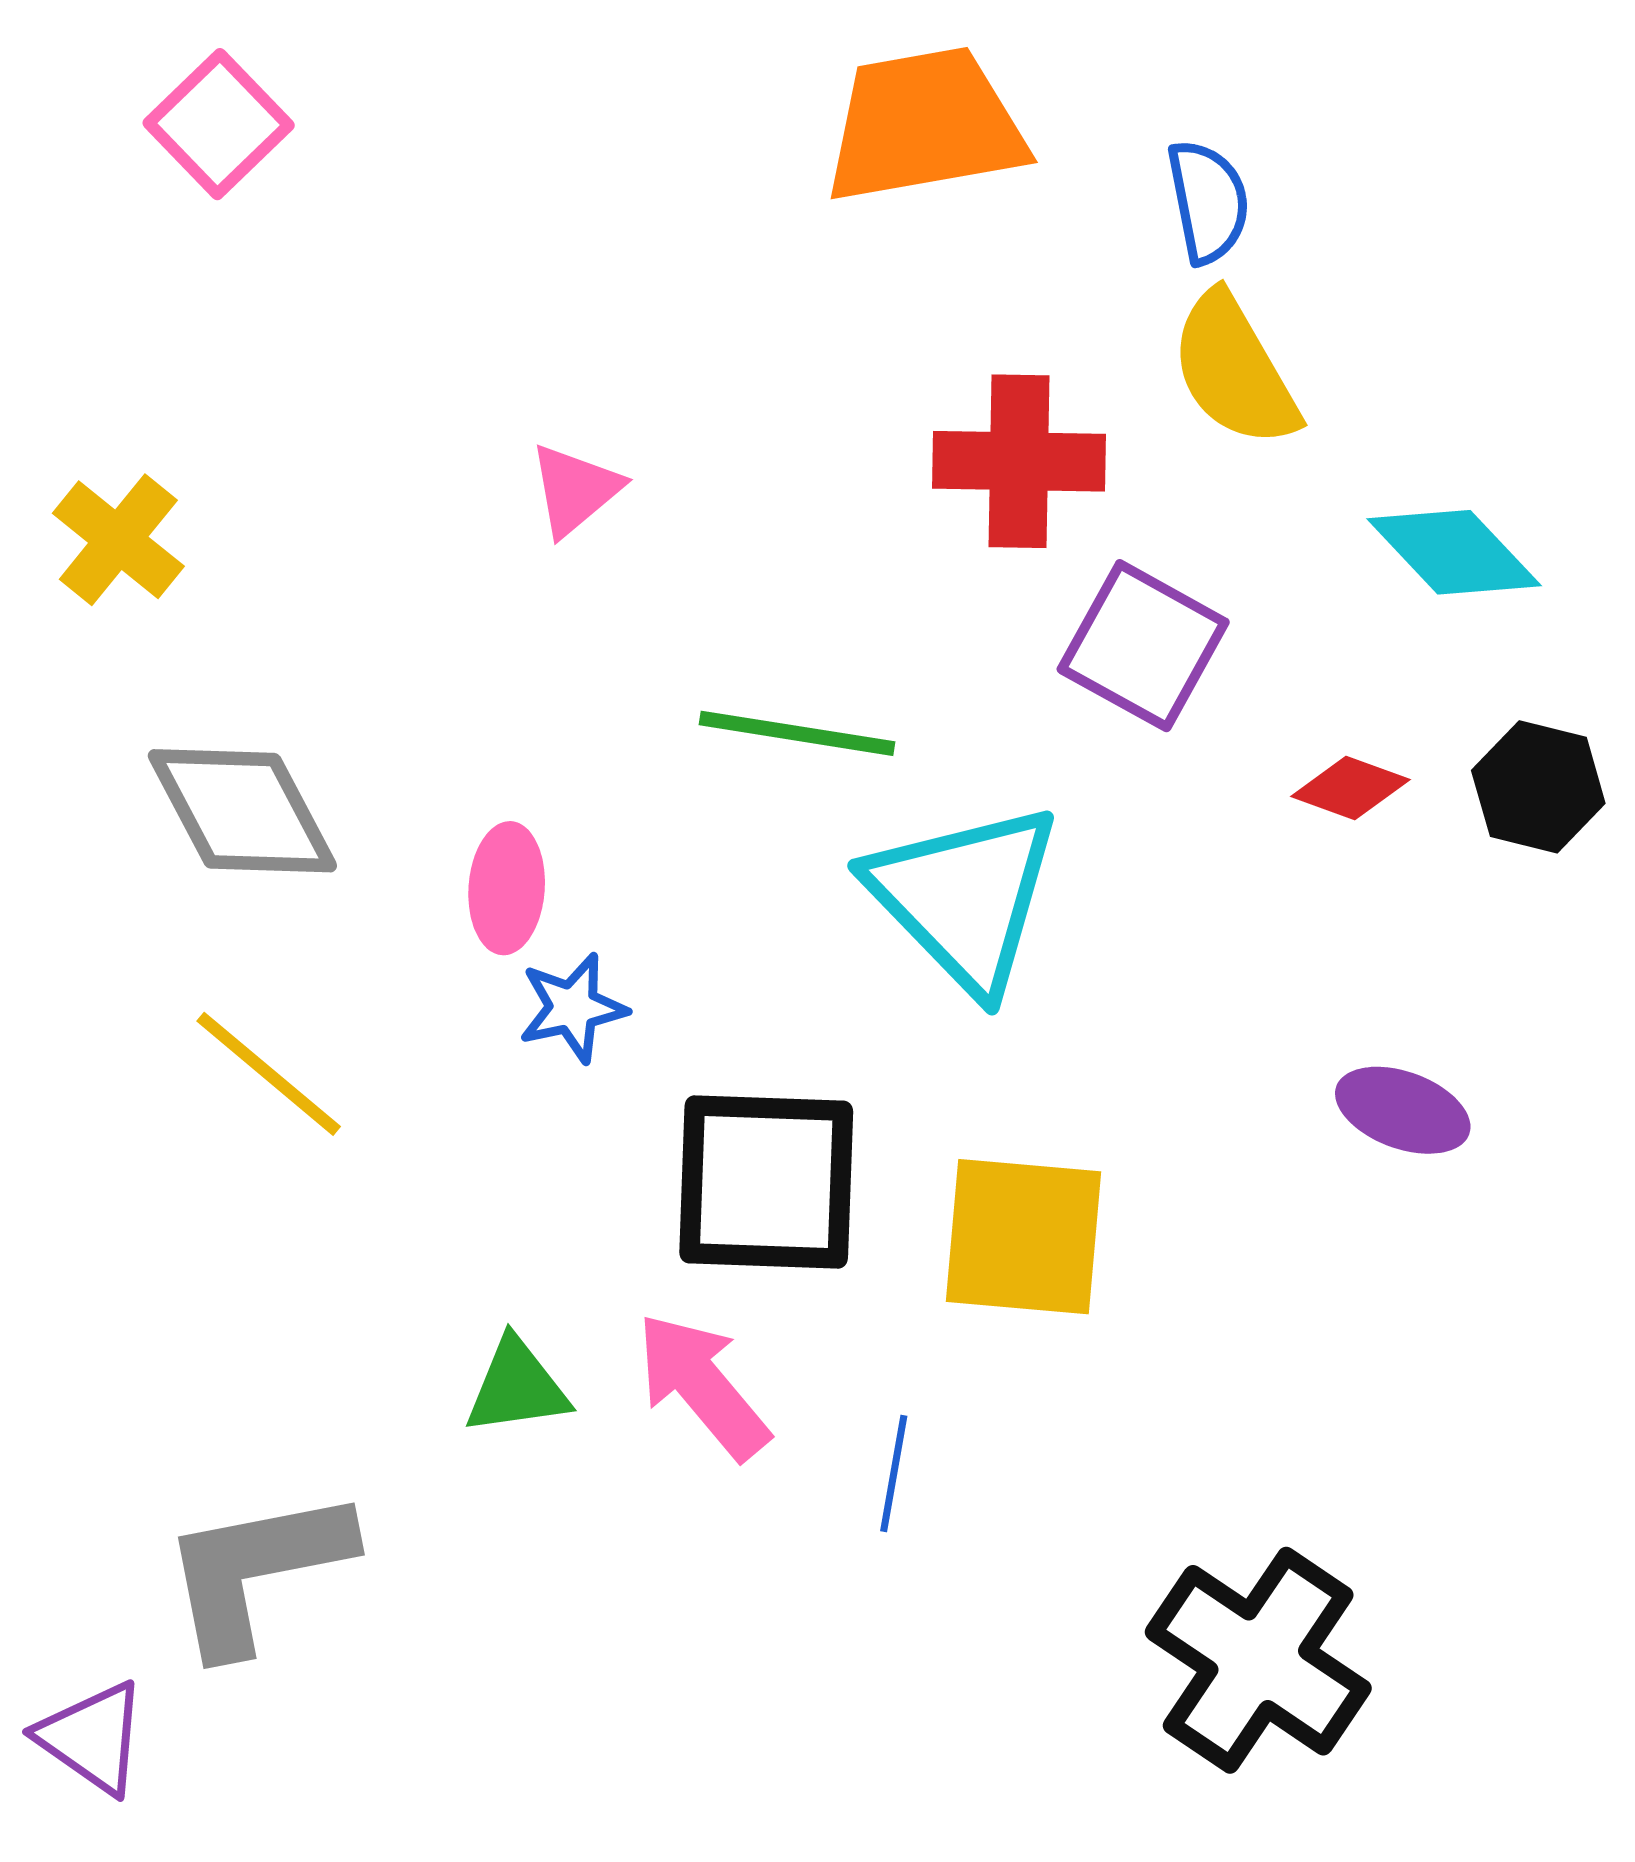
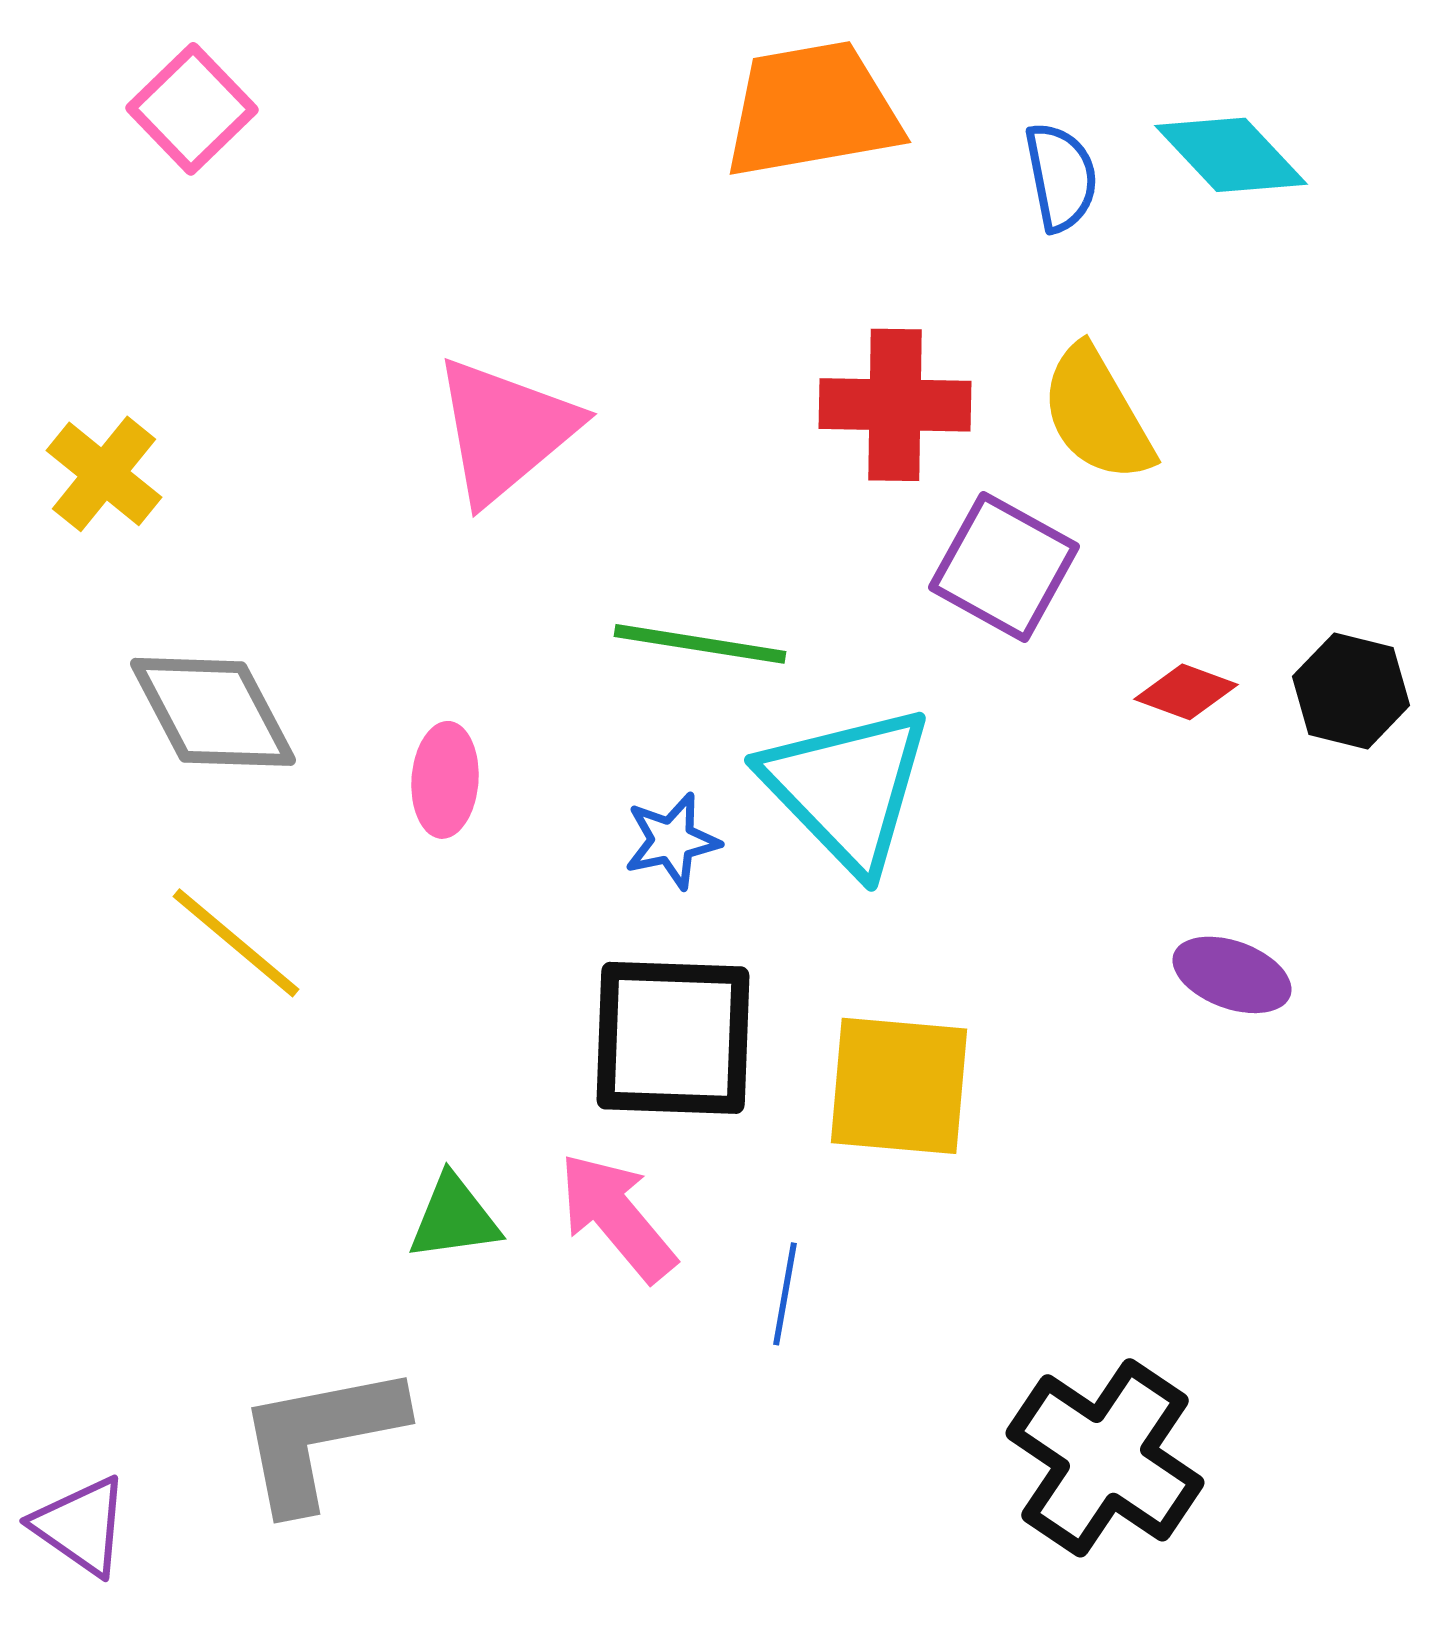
yellow semicircle: (1234, 370) -> (1097, 414), moved
pink triangle: (575, 490) -> (505, 430), size x1.8
cyan diamond: (1454, 552) -> (1231, 155), moved
blue star: (573, 1008) -> (672, 841), moved
gray L-shape: (256, 1570) -> (320, 1437), moved

